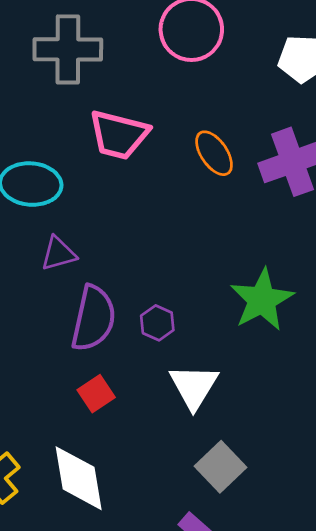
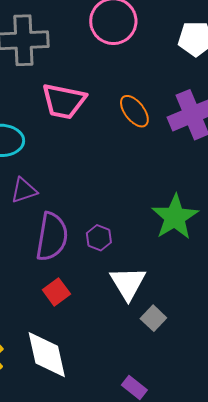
gray square: (220, 467) -> (153, 318), moved, size x0.7

